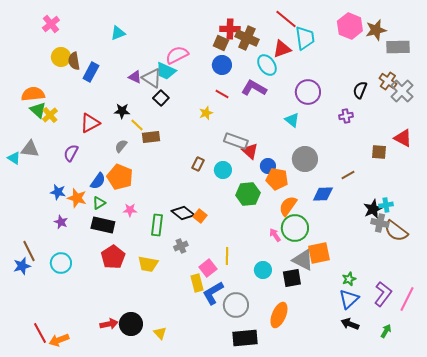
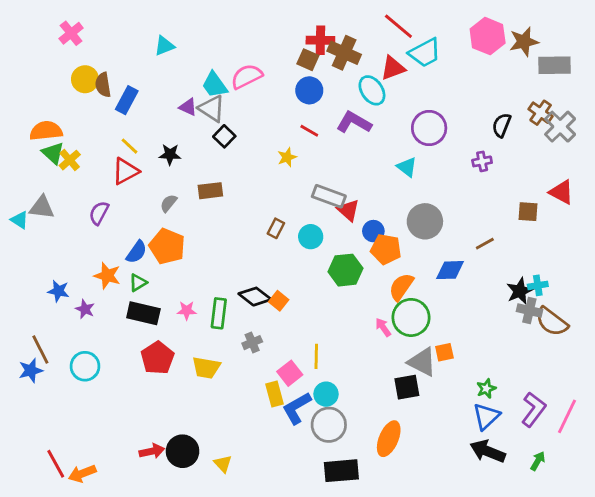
cyan trapezoid: (305, 38) -> (425, 53), turned 70
cyan trapezoid: (166, 71) -> (215, 85), moved, turned 30
yellow line: (137, 125) -> (130, 146), moved
blue star: (58, 192) -> (59, 291), moved
pink star: (130, 210) -> (187, 310), moved
orange square: (319, 253) -> (444, 352), size x0.6
cyan circle: (263, 270) -> (326, 394), moved
black arrow: (350, 324) -> (488, 451), size x1.4

